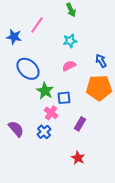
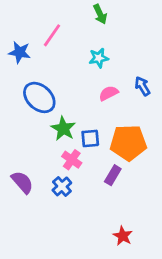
pink semicircle: (69, 66) -> (109, 93), moved
orange pentagon: (99, 88) -> (128, 143), moved
red star: (78, 158) -> (123, 236), moved

